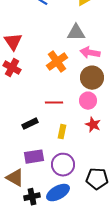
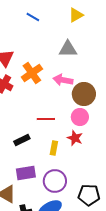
pink arrow: (90, 53) -> (63, 80), moved
orange cross: (57, 62) -> (32, 73), moved
red star: (93, 125) -> (75, 138), moved

